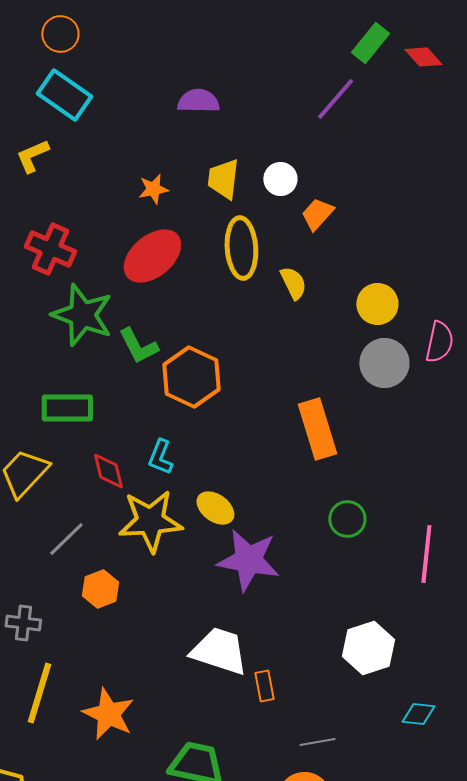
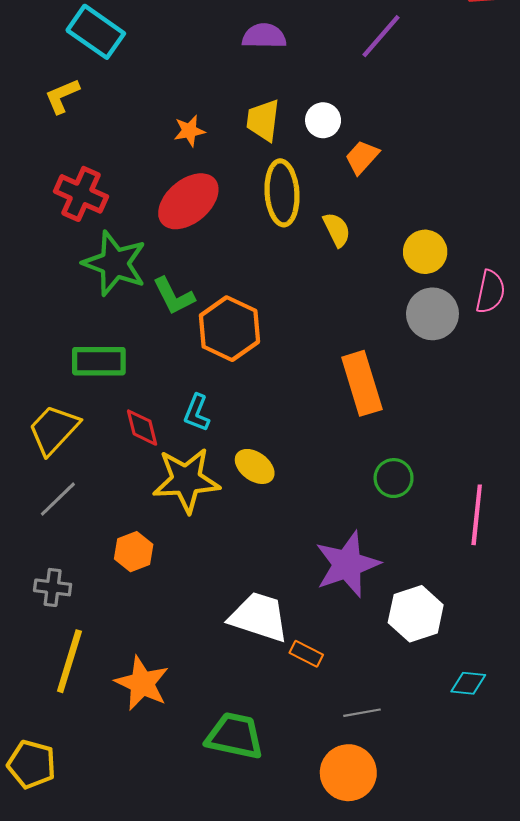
purple semicircle: (198, 101) -> (264, 36), moved
gray line: (66, 539) -> (58, 499), moved
purple star: (248, 560) -> (347, 564), moved, turned -30
orange rectangle: (264, 686) -> (306, 654), turned -52

